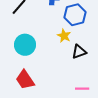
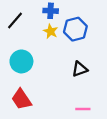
yellow star: (64, 36) -> (51, 31), moved

